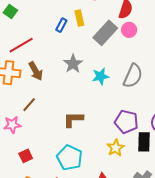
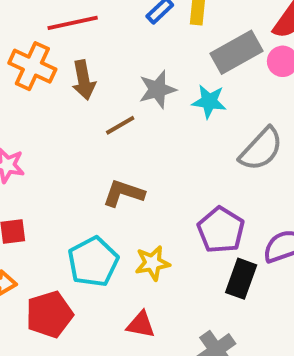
cyan star: (100, 76) -> (209, 101), moved
brown line: (29, 105) -> (120, 125), moved
yellow star: (116, 148) -> (152, 263), moved

